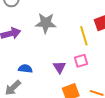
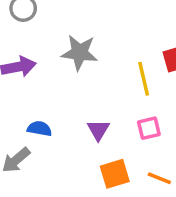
pink square: (81, 61) -> (149, 128), moved

